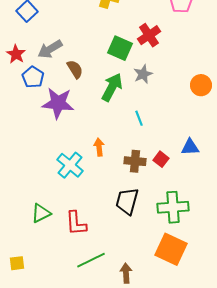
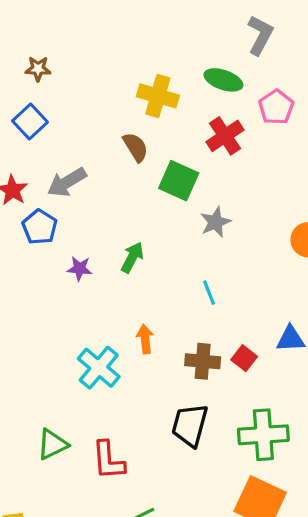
red cross: (149, 35) -> (225, 136), moved
brown semicircle: (75, 69) -> (135, 147), moved
green arrow: (112, 87) -> (132, 257), moved, size x0.7
purple star: (58, 103) -> (80, 269), size x0.5

